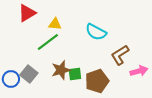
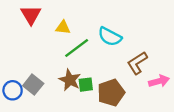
red triangle: (27, 13) -> (31, 15), turned -30
green line: (48, 42) -> (77, 48), moved
brown star: (61, 70) -> (70, 80), turned -30

